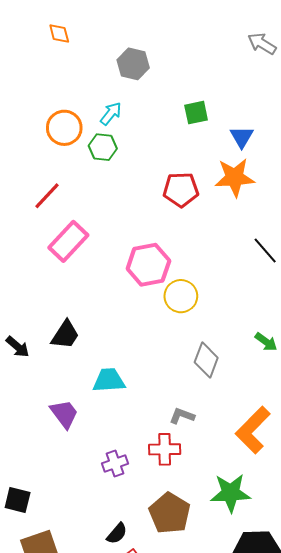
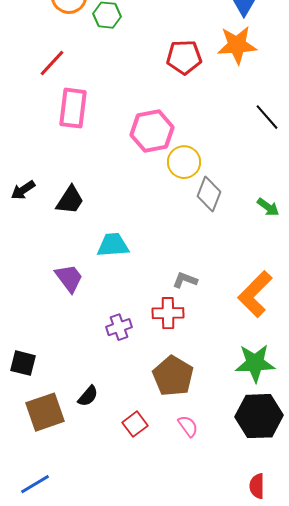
pink rectangle: (68, 241) -> (73, 108), turned -36
black arrow: (18, 347) -> (23, 190), moved, turned 105
gray diamond: (206, 360) -> (209, 194), moved
green star: (231, 493) -> (255, 363), moved
black semicircle: (117, 533) -> (88, 396), moved

